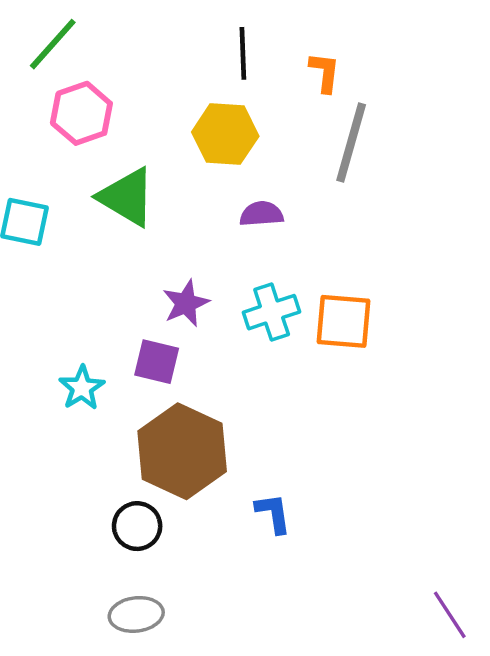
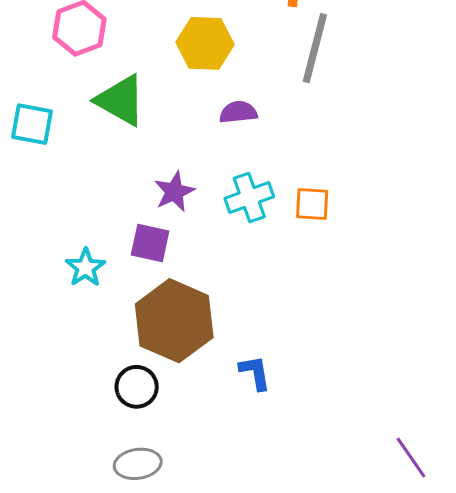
orange square: (344, 321) -> (312, 204), size x0.7

